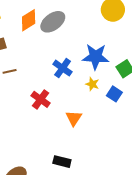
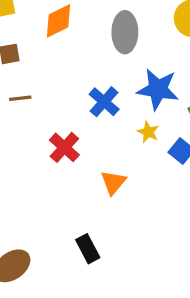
gray ellipse: (53, 22) -> (125, 32), moved, turned -60
black rectangle: (62, 162) -> (88, 249), turned 42

